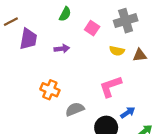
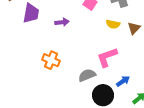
brown triangle: (140, 55) -> (134, 28), turned -40
gray semicircle: (75, 109) -> (87, 75), moved

